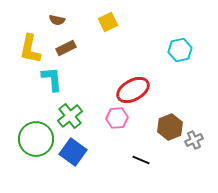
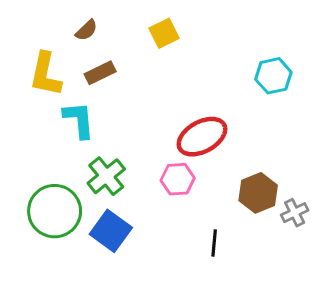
brown semicircle: (57, 20) -> (86, 30), turned -56
black line: (141, 160) -> (214, 243), turned 72

